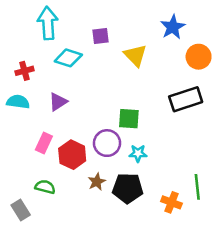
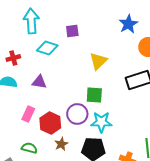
yellow triangle: (135, 55) -> (98, 61), moved, turned 30
purple triangle: (58, 102) -> (39, 82), turned 42
cyan star: (138, 153) -> (101, 122), size x1.5
brown star: (97, 182) -> (61, 144), moved

